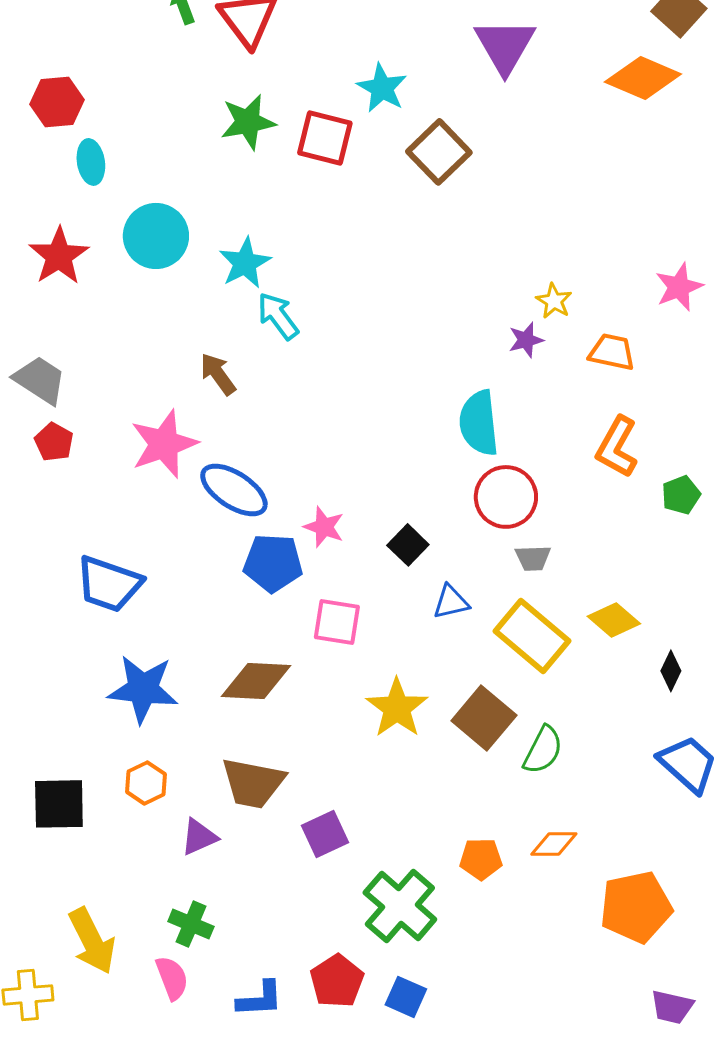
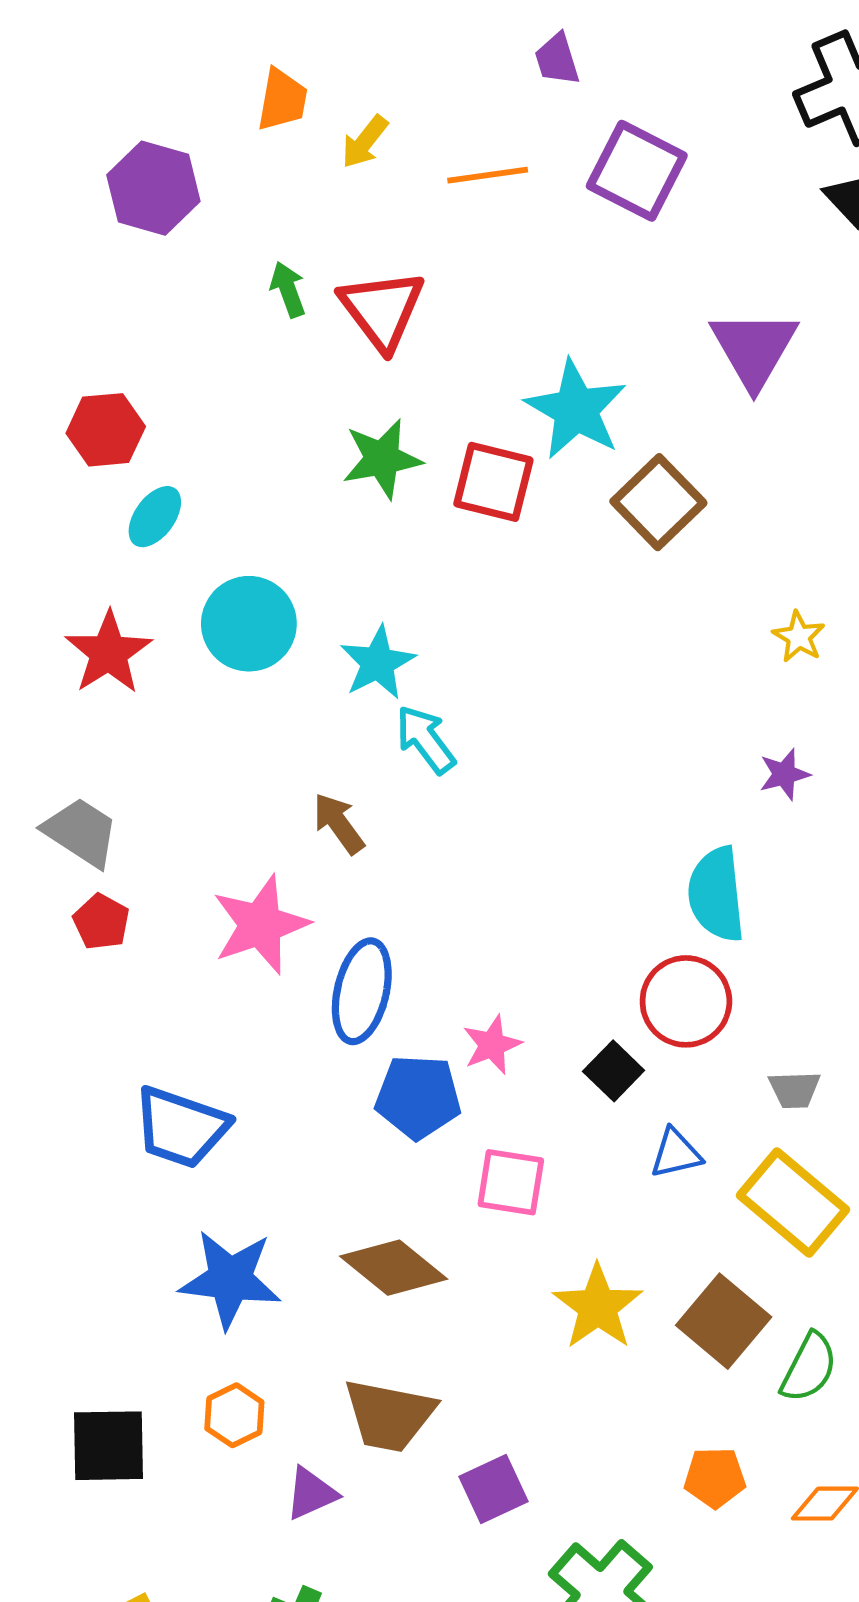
cyan star: (382, 88) -> (576, 410), size x1.4
cyan ellipse: (91, 162) -> (155, 517), turned 45
yellow star: (554, 301) -> (799, 637), moved
blue ellipse: (234, 490) -> (362, 991), turned 70
red circle: (506, 497) -> (686, 1001), moved
pink star: (324, 527) -> (492, 1045), turned 30
brown diamond: (256, 681) -> (394, 1268), turned 36
orange pentagon: (481, 859) -> (715, 1477), moved

